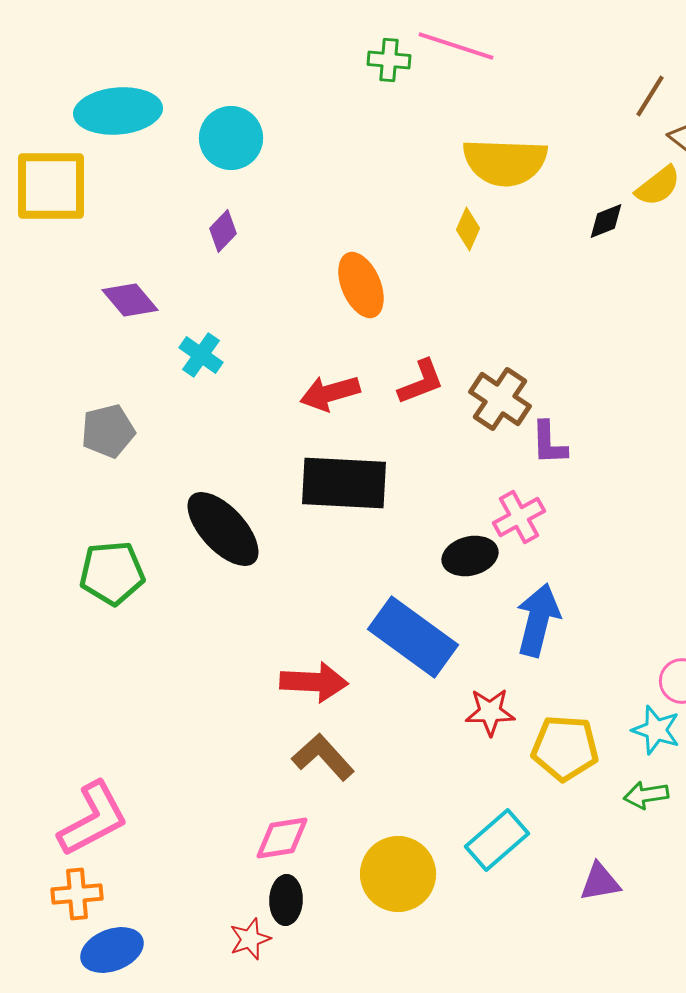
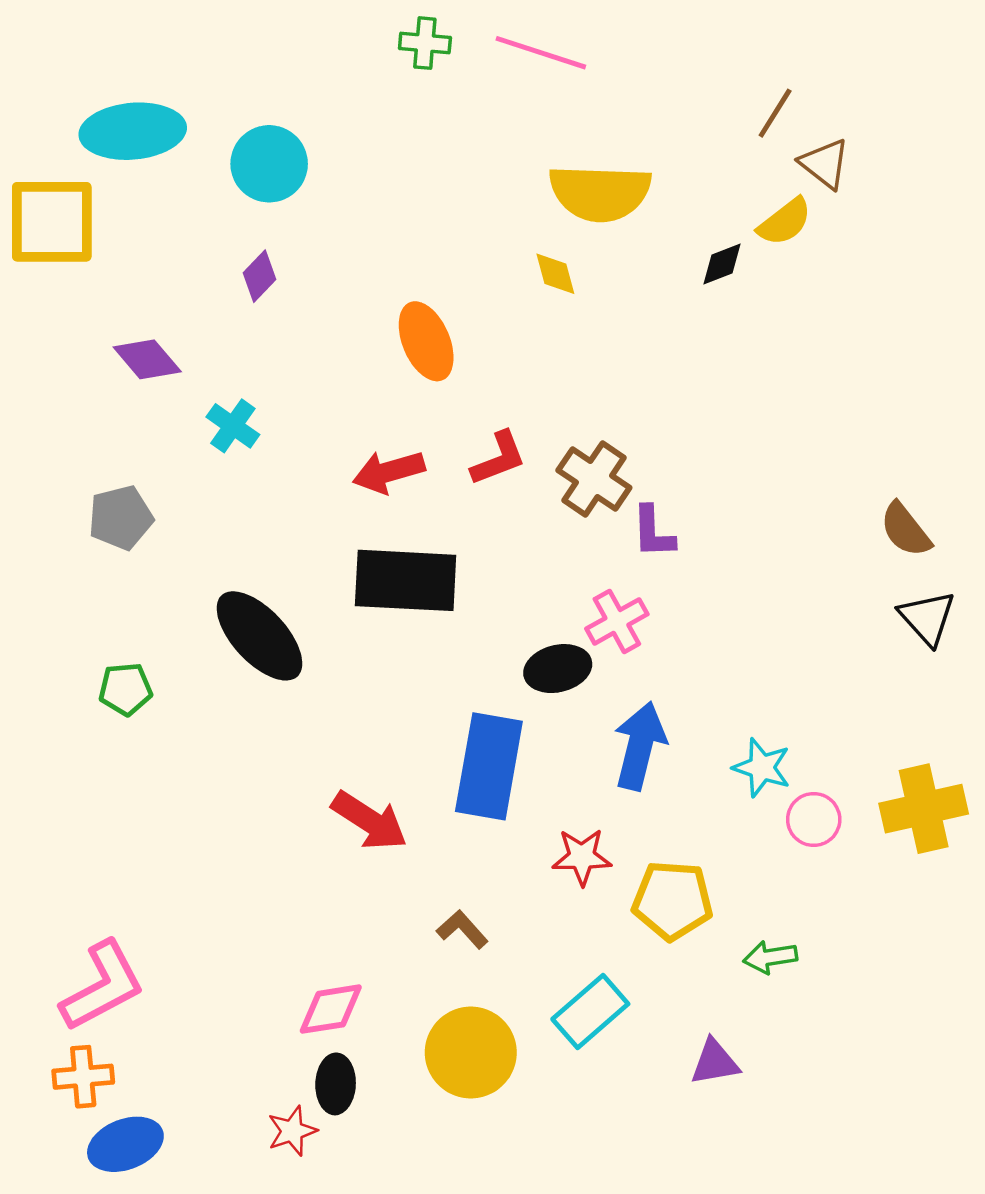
green cross: (389, 60) -> (425, 43), moved
yellow diamond: (468, 229) -> (555, 274), turned -39
green pentagon: (112, 573) -> (125, 689), size x0.7
blue rectangle: (413, 637) -> (489, 766), turned 64
red arrow: (314, 682) -> (369, 821), turned 30
cyan star: (656, 730) -> (762, 768), moved
brown L-shape: (323, 757) -> (462, 929), moved, size x0.7

